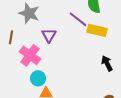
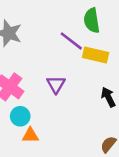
purple triangle: (49, 35) -> (56, 84), moved

